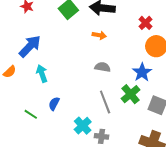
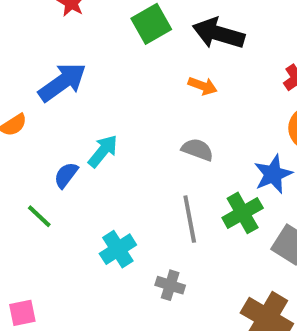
cyan arrow: (42, 73) -> (103, 151), moved, turned 48
blue semicircle: (54, 104) -> (66, 175), moved
cyan cross: (83, 126) -> (118, 249), moved

